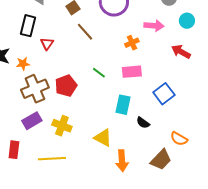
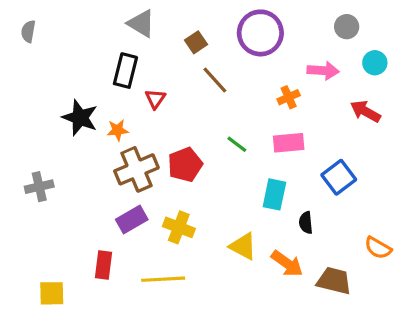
black semicircle: (143, 123) -> (306, 223), turned 48
orange semicircle: (179, 139) -> (378, 248), moved
brown trapezoid: (161, 160) -> (334, 281), turned -120
orange arrow: (122, 161) -> (287, 263), moved, turned -50

